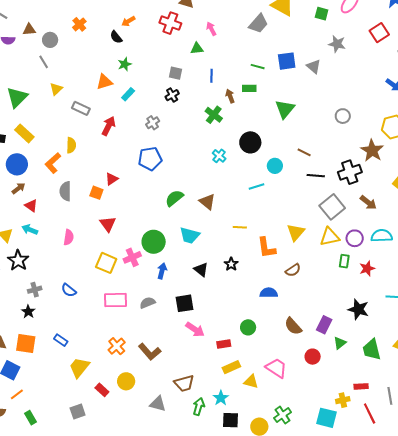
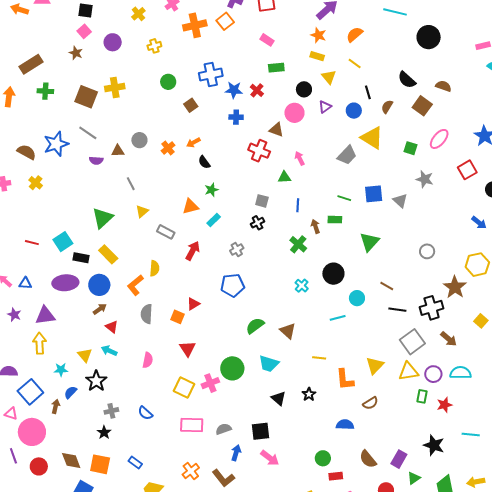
orange arrow: (128, 21) -> (193, 143), moved
gray circle: (50, 40) -> (139, 140), moved
blue arrow: (162, 271) -> (236, 453), moved
red rectangle: (224, 344) -> (336, 476), moved

